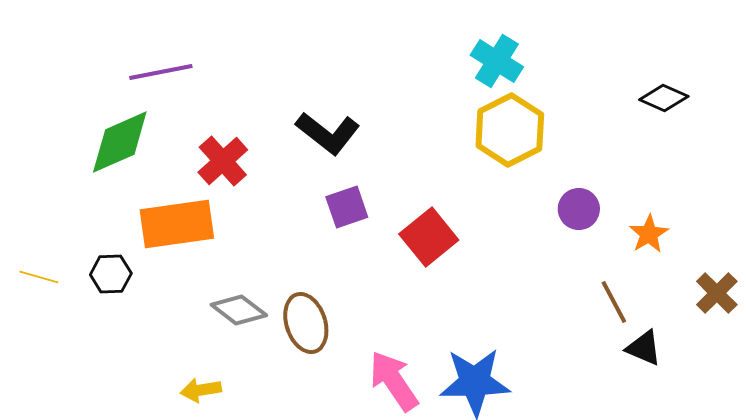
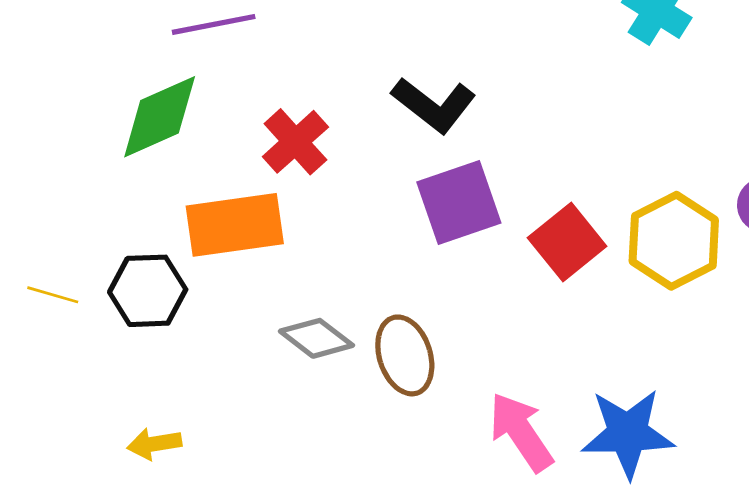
yellow hexagon: (510, 130) -> (674, 241), moved
purple square: (347, 207) -> (459, 202), size x1.5
black hexagon: (111, 274) -> (148, 291), size x1.4
yellow arrow: (201, 390) -> (154, 444), moved

